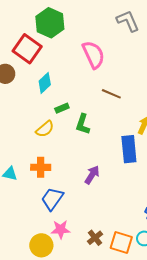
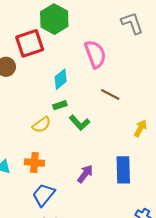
red square: (27, 49) -> (30, 43), turned 32
cyan diamond: (45, 83) -> (61, 79), moved
green L-shape: (83, 124) -> (80, 123), turned -65
blue rectangle: (129, 149) -> (123, 170), moved

